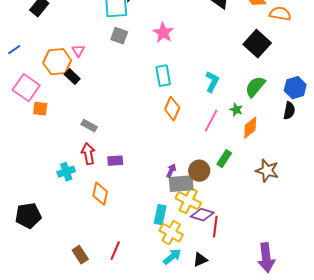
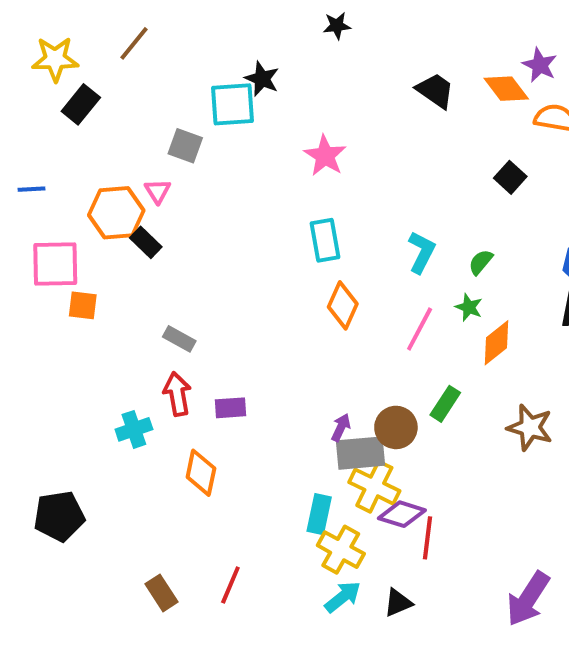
gray square: (119, 36) -> (185, 146), moved
black square: (257, 44) -> (510, 177), size x0.6
blue line: (14, 50) -> (32, 189), turned 32
green semicircle: (255, 87) -> (481, 262), moved, size x0.6
pink square: (26, 88) -> (55, 264), turned -36
purple arrow: (266, 258) -> (528, 599), turned 40

